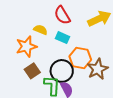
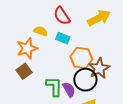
brown square: (32, 71) -> (24, 71), moved
black circle: (62, 71) -> (85, 80), moved

